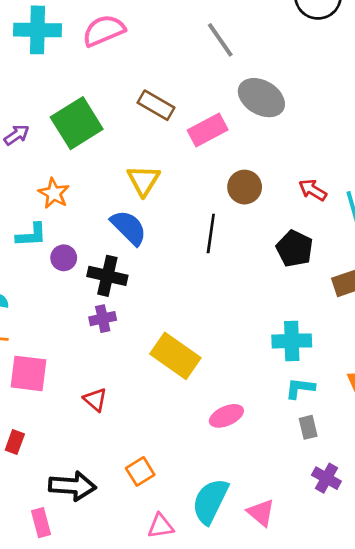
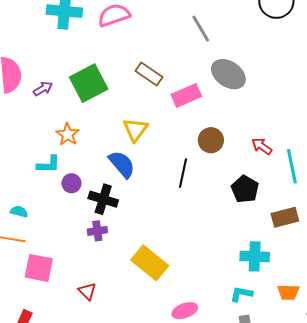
cyan cross: (292, 341) -> (255, 256), moved

